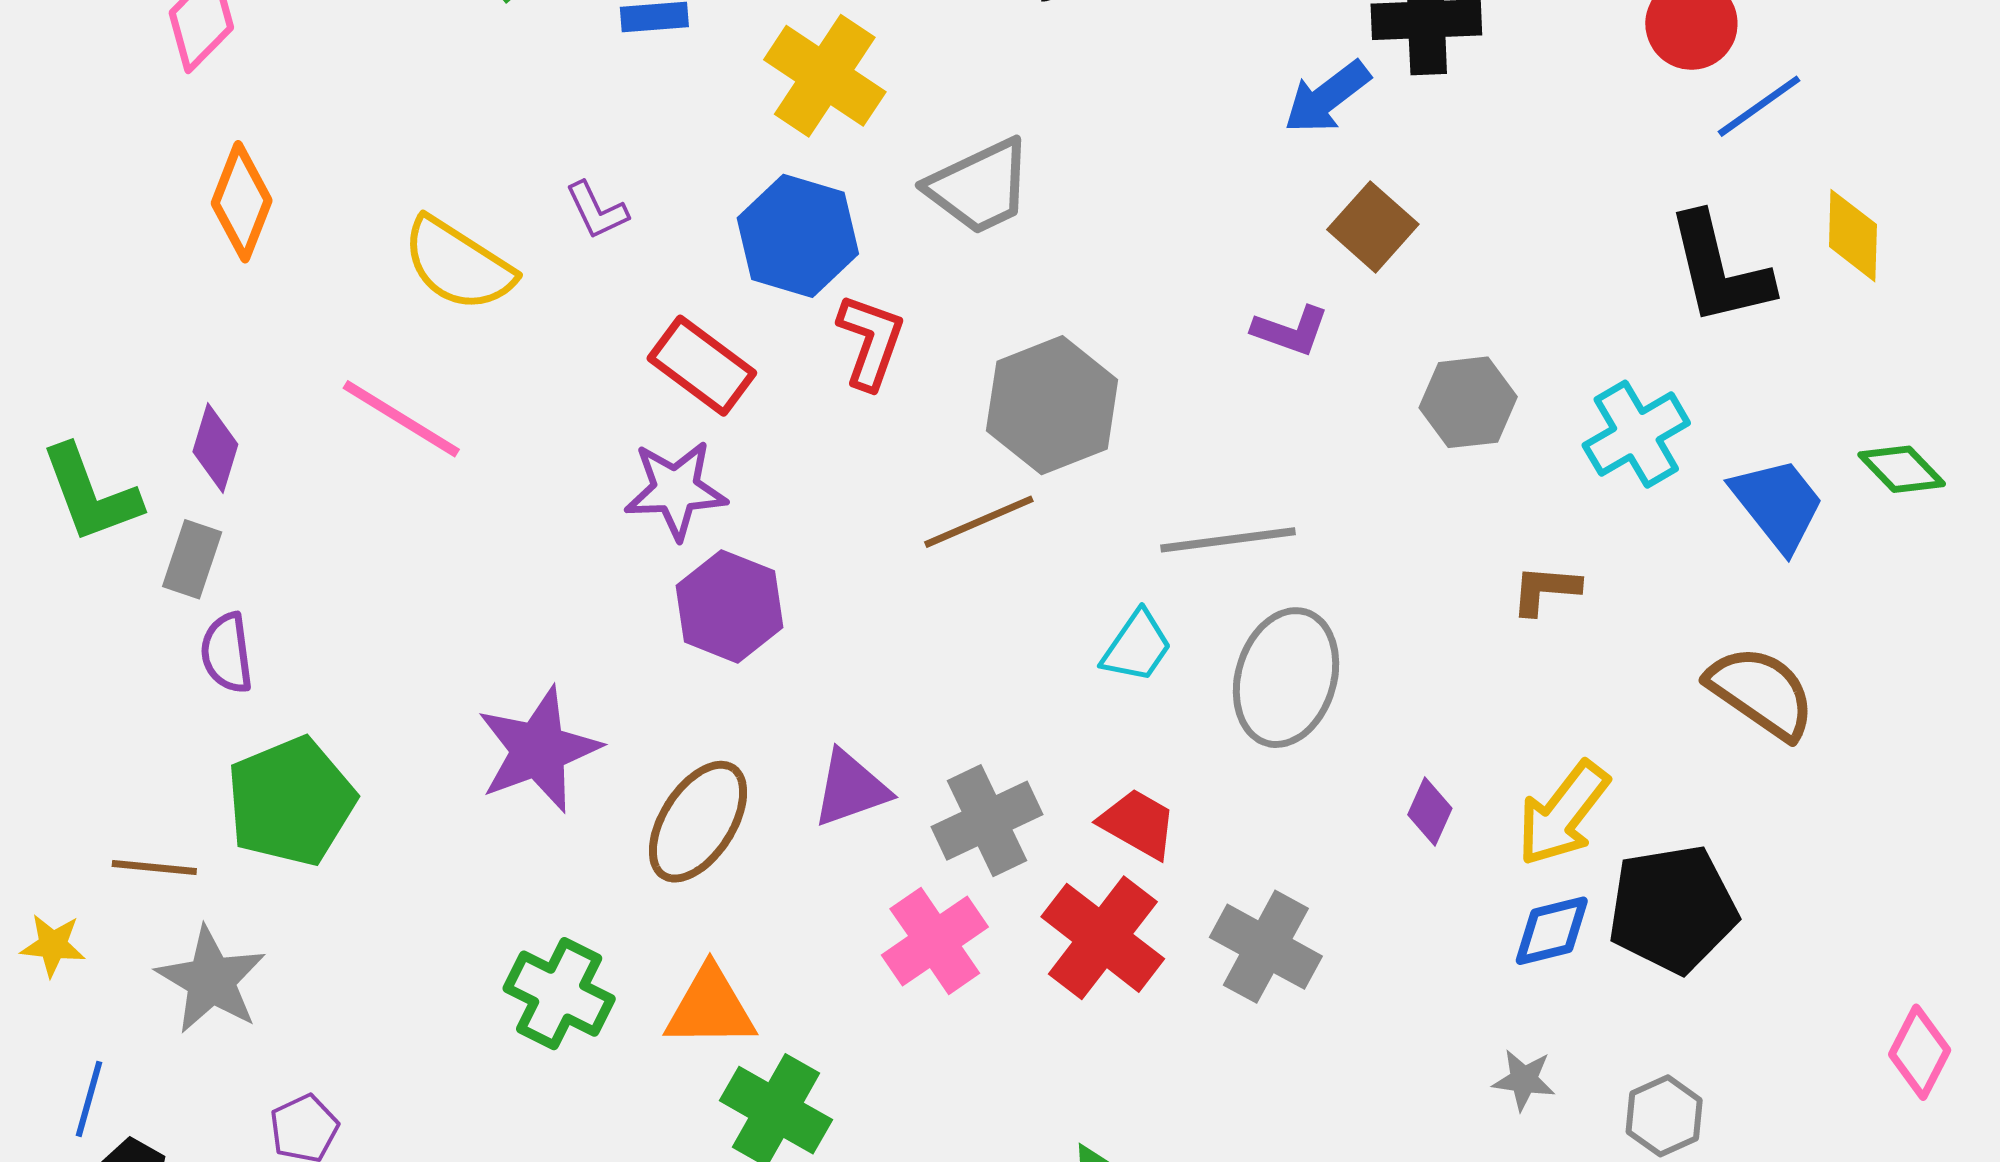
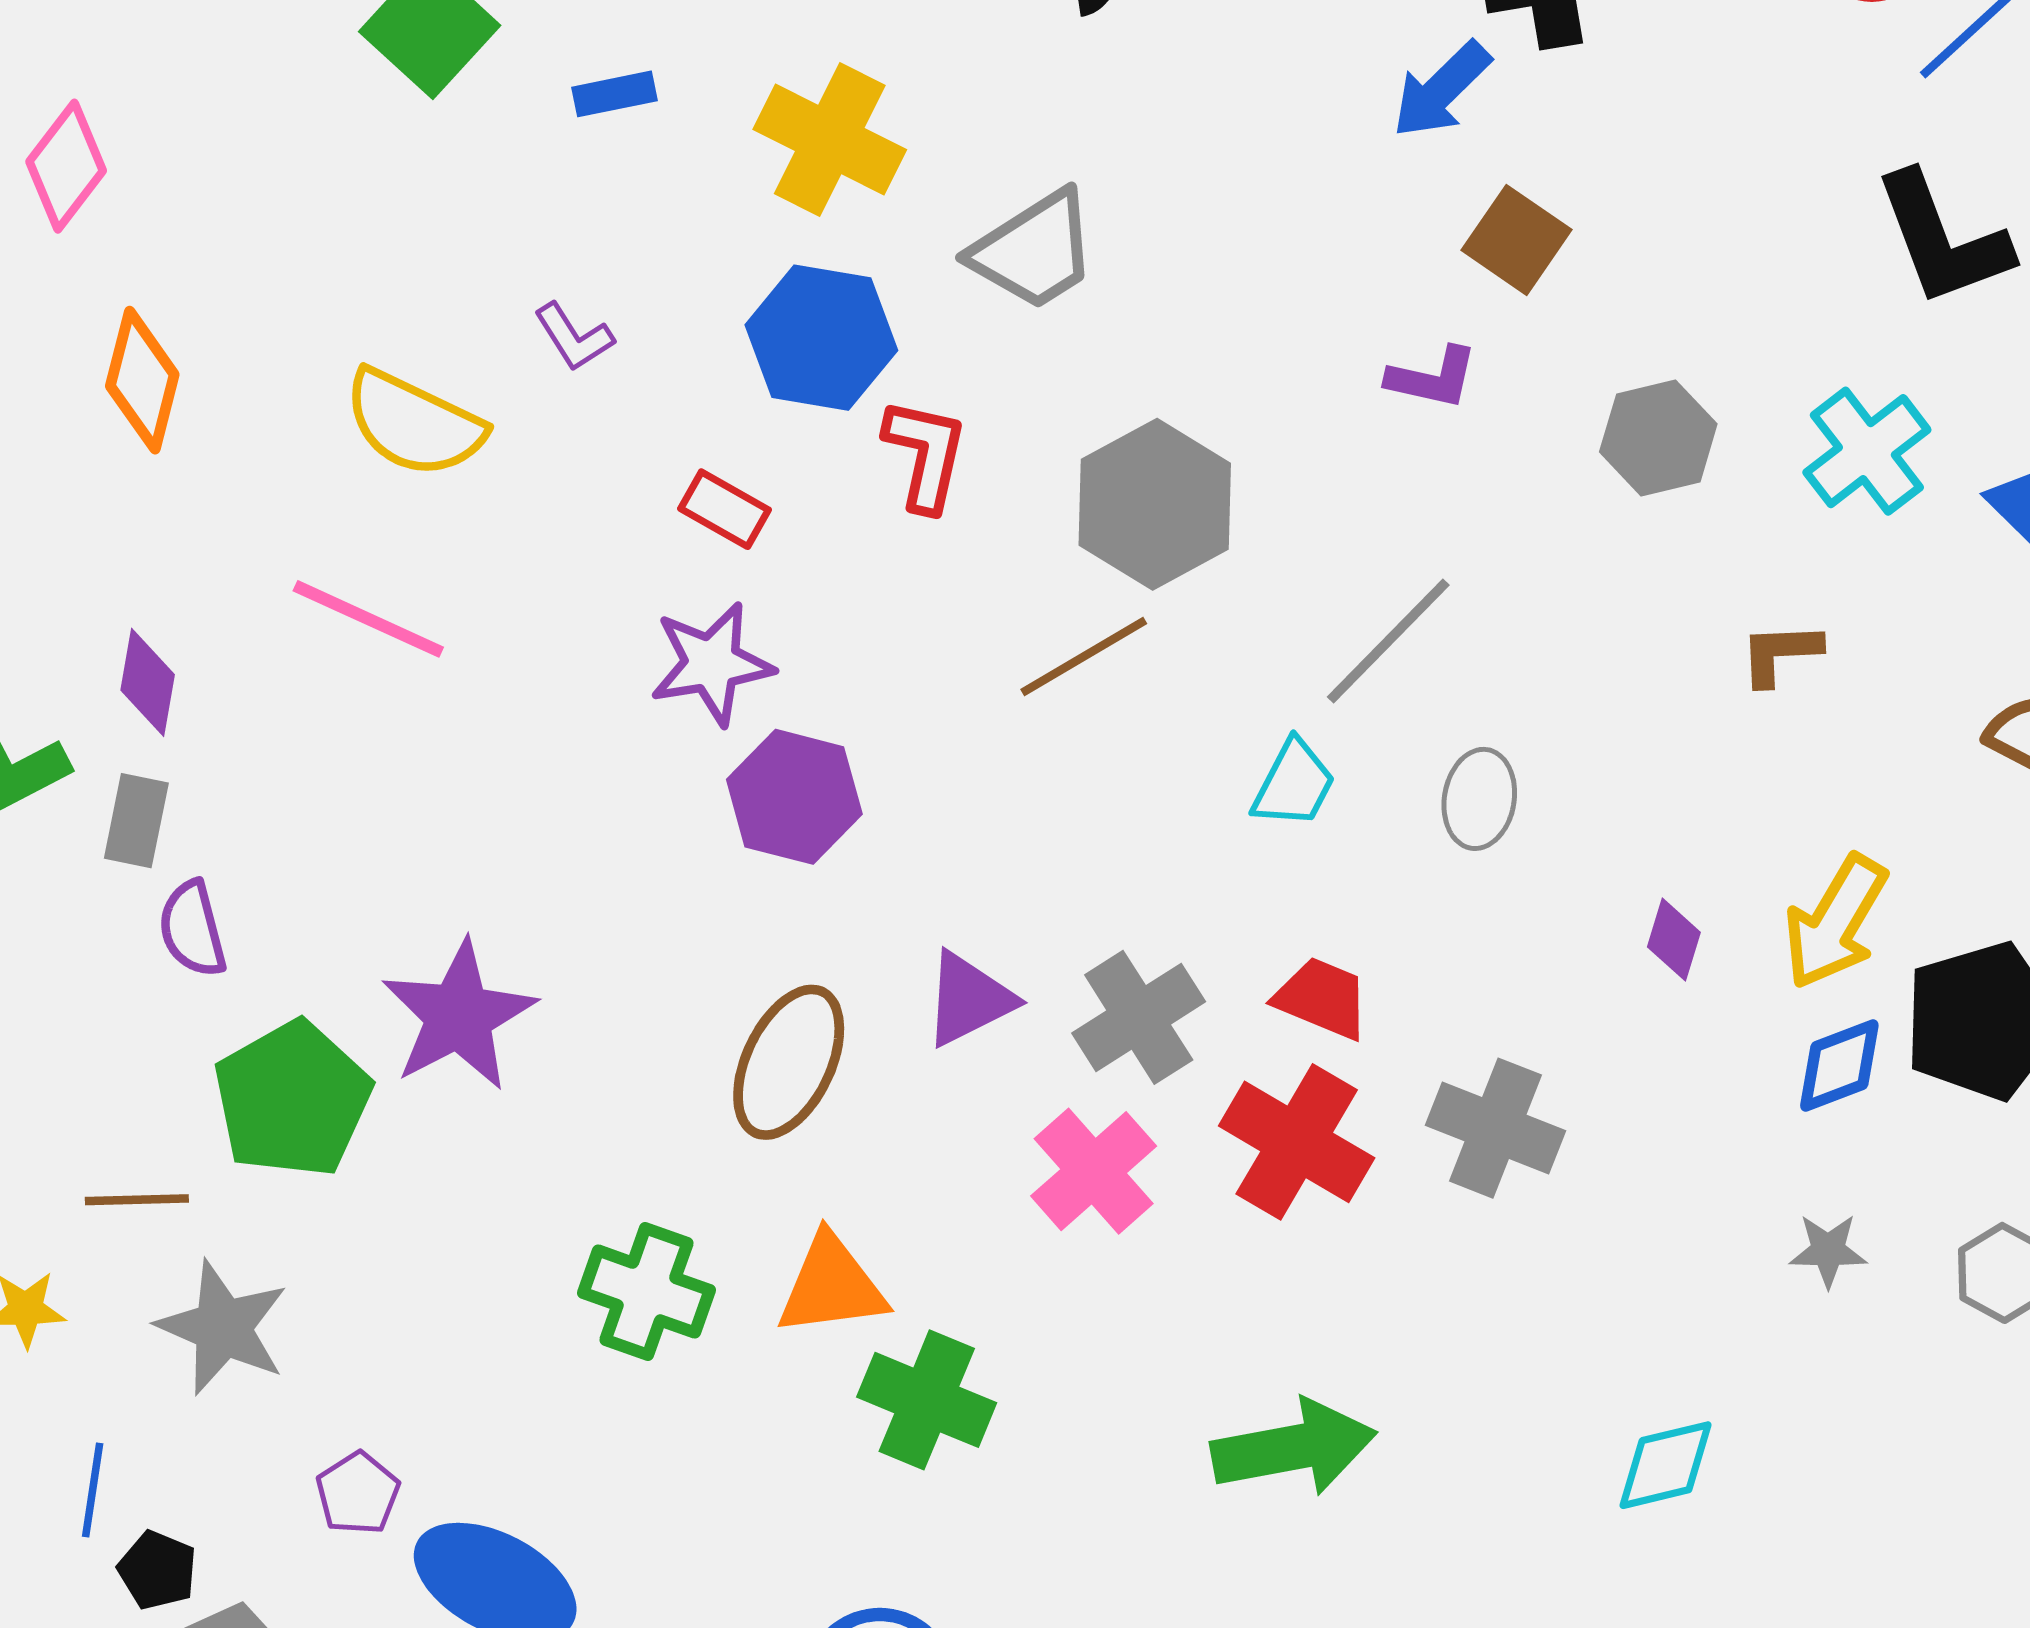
red rectangle: (702, 366) -> (724, 509), size x0.7
gray line: (1228, 540) -> (1388, 641), turned -31
gray ellipse: (1286, 678) -> (1479, 799), size x0.6
purple star: (538, 750) -> (459, 1016), moved

